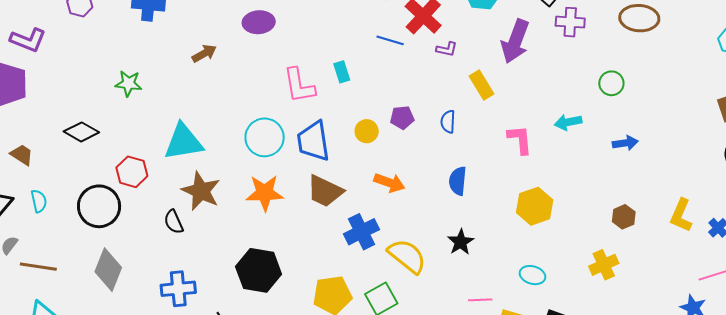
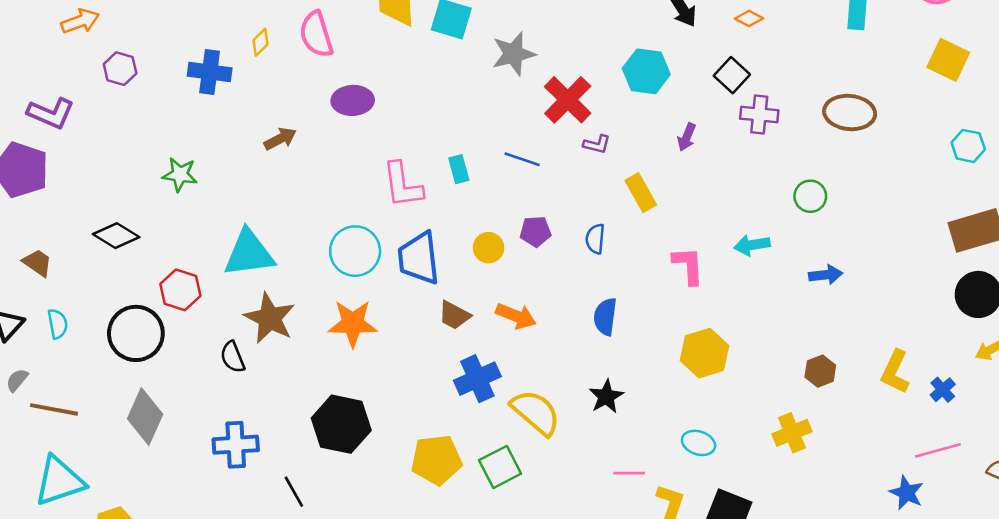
blue line: (390, 40) -> (522, 159), moved
purple arrow: (515, 41) -> (687, 137), size x0.5
brown trapezoid: (325, 191) -> (454, 315), moved, size x0.7

